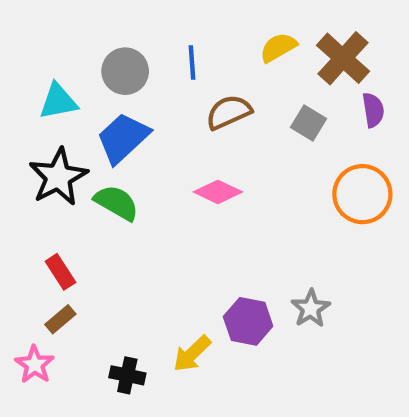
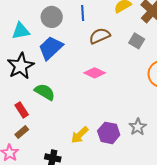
green semicircle: (116, 203) -> (45, 92), moved
yellow arrow: (192, 354) -> (80, 135), moved

